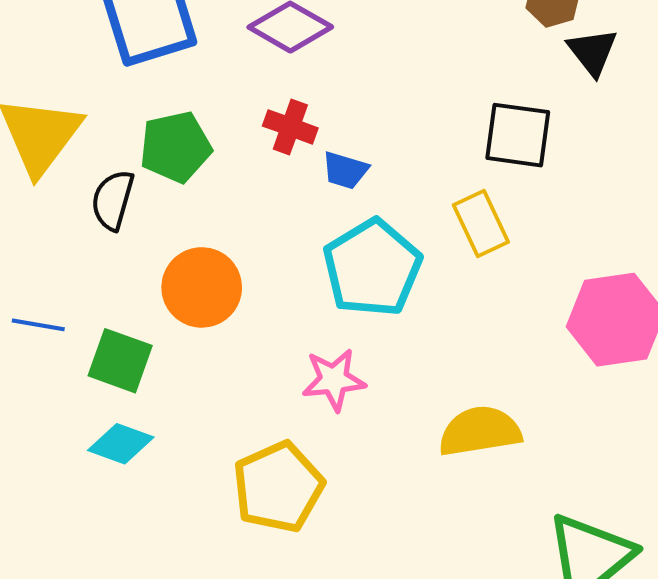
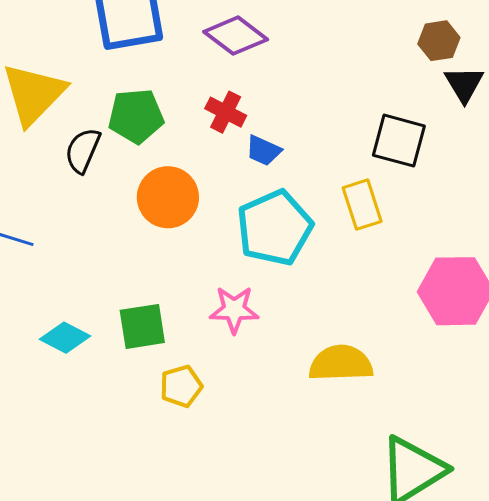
orange circle: (202, 287) -> (168, 197), moved
green square: (120, 361) -> (142, 326), moved, turned -36
yellow pentagon: (278, 487) -> (181, 386), size x0.6

